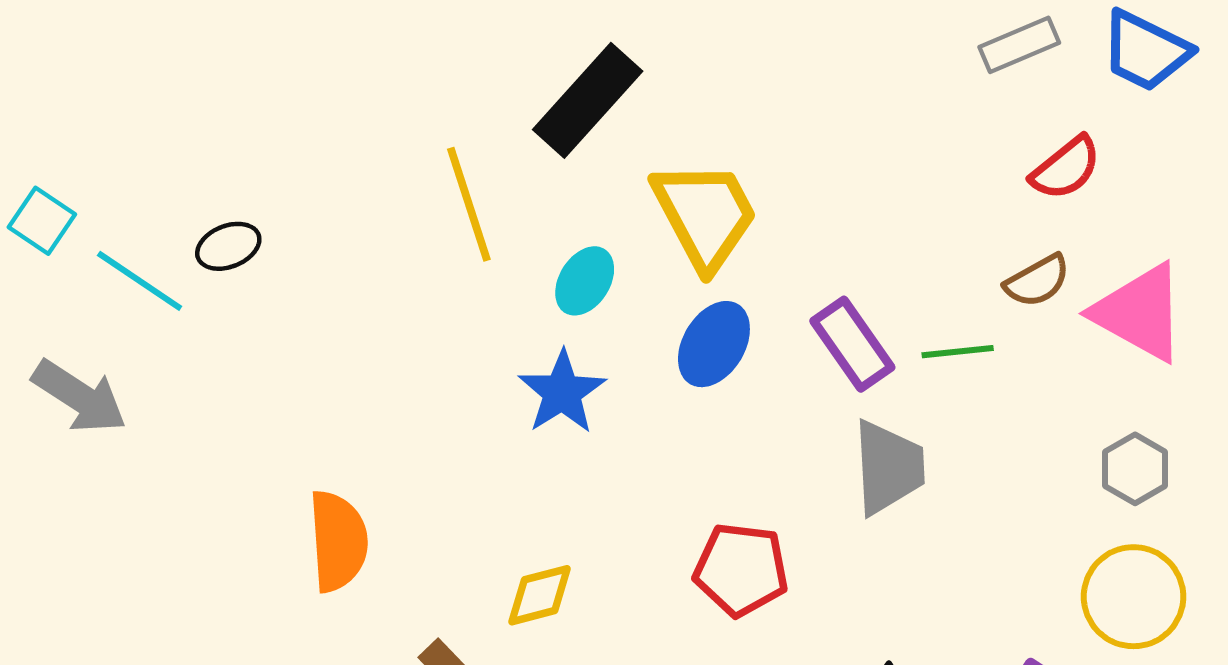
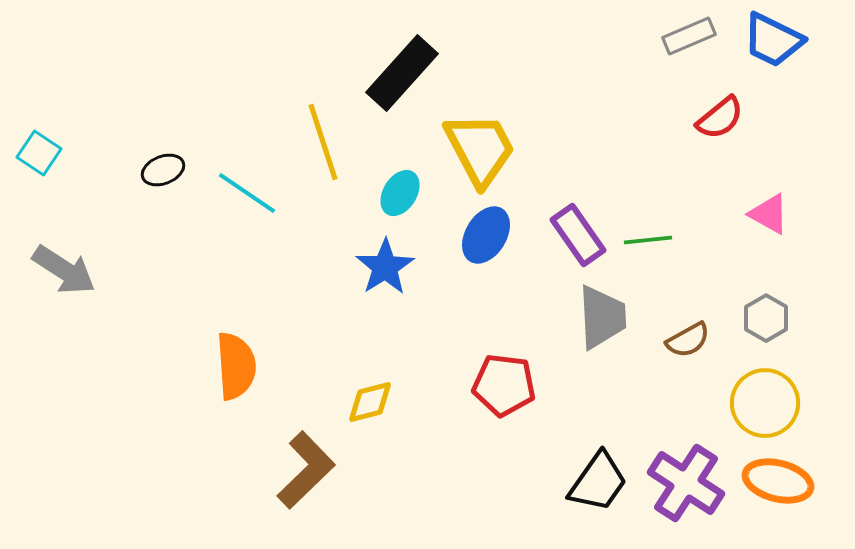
cyan line: (140, 281) -> (247, 193), moved
brown semicircle: (1037, 281) -> (688, 340), moved
pink triangle: (1140, 312) -> (769, 214), size x0.6

